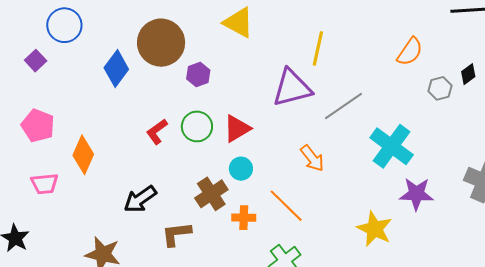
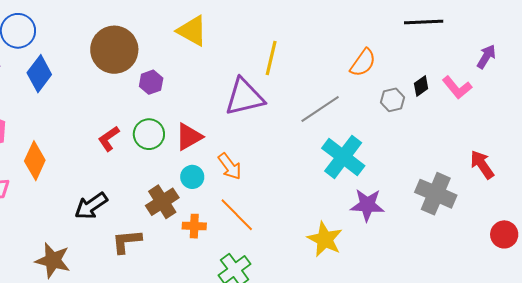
blue diamond: (116, 68) -> (39, 74), moved
gray line: (344, 106) -> (320, 109), moved
orange arrow: (312, 158) -> (230, 166), moved

